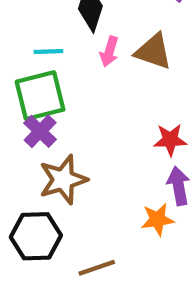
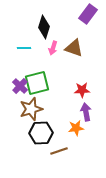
green square: (40, 96) -> (37, 83), moved
black hexagon: (36, 236) -> (41, 133), moved
brown line: (97, 268) -> (59, 151), moved

